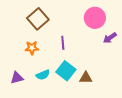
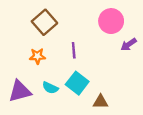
cyan semicircle: (43, 75) -> (50, 88), turned 48
purple triangle: (17, 78) -> (20, 91), size x1.5
brown triangle: (86, 78) -> (101, 102), moved

